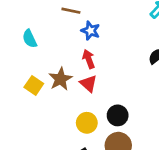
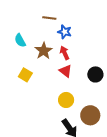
brown star: (60, 79) -> (44, 51), moved
black circle: (118, 115) -> (95, 74), moved

